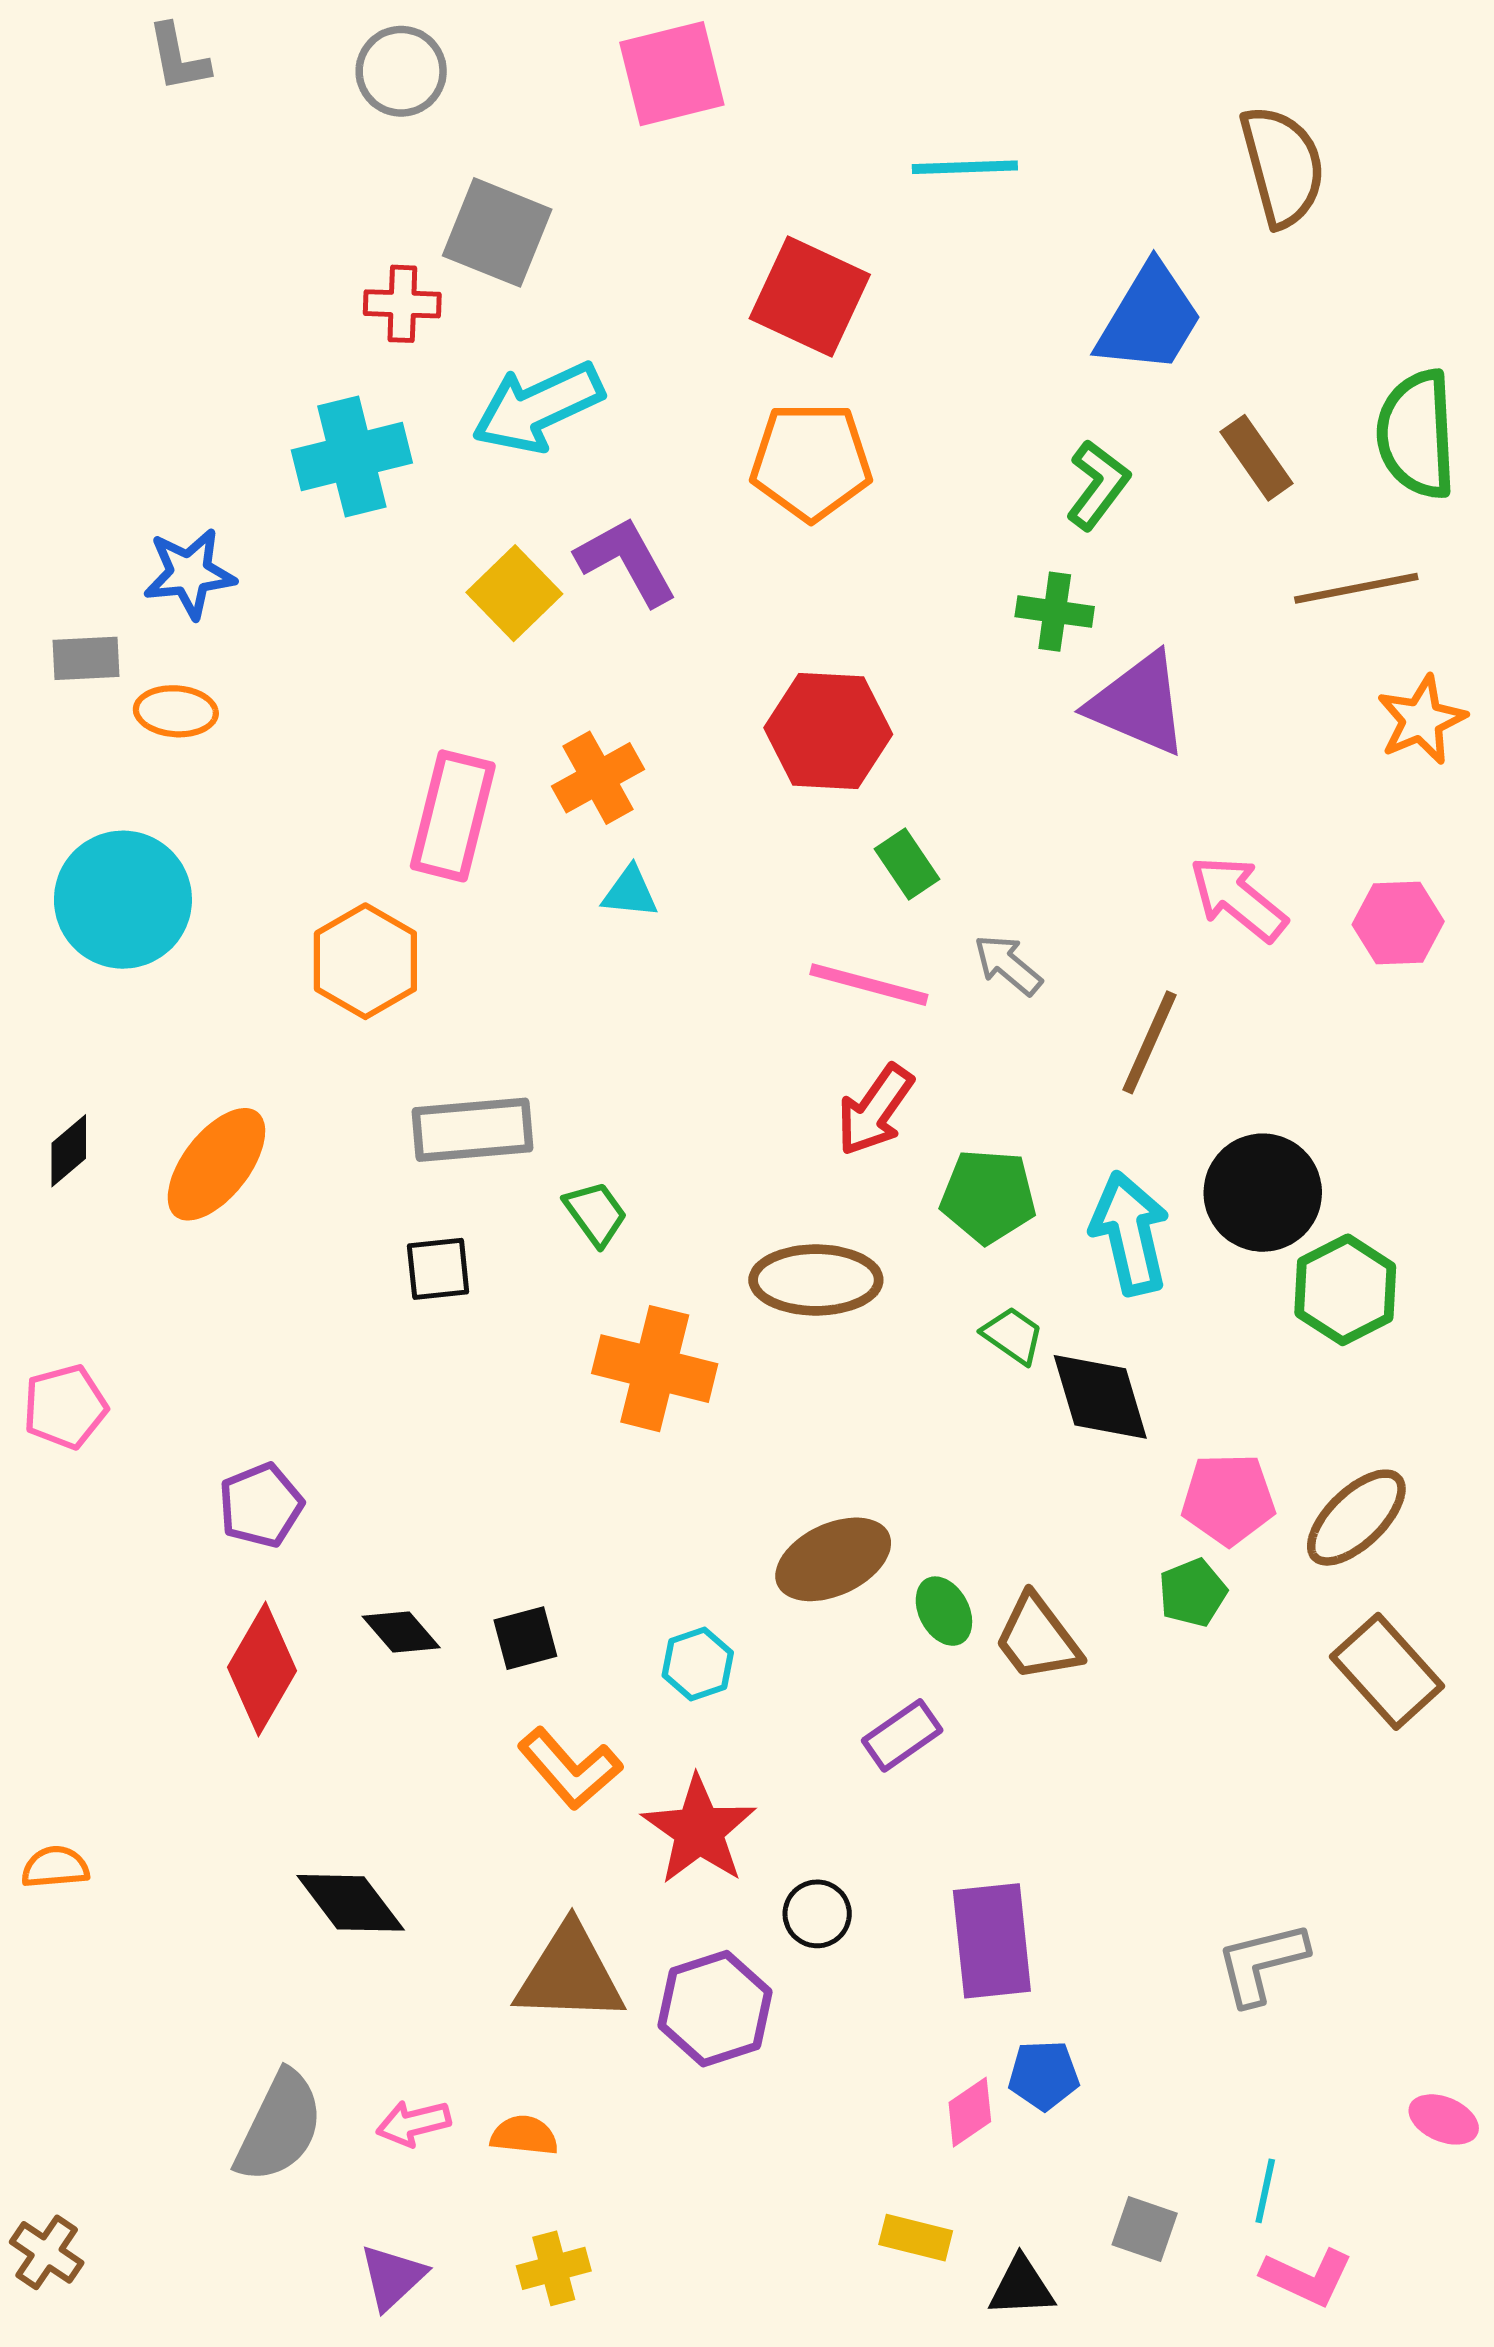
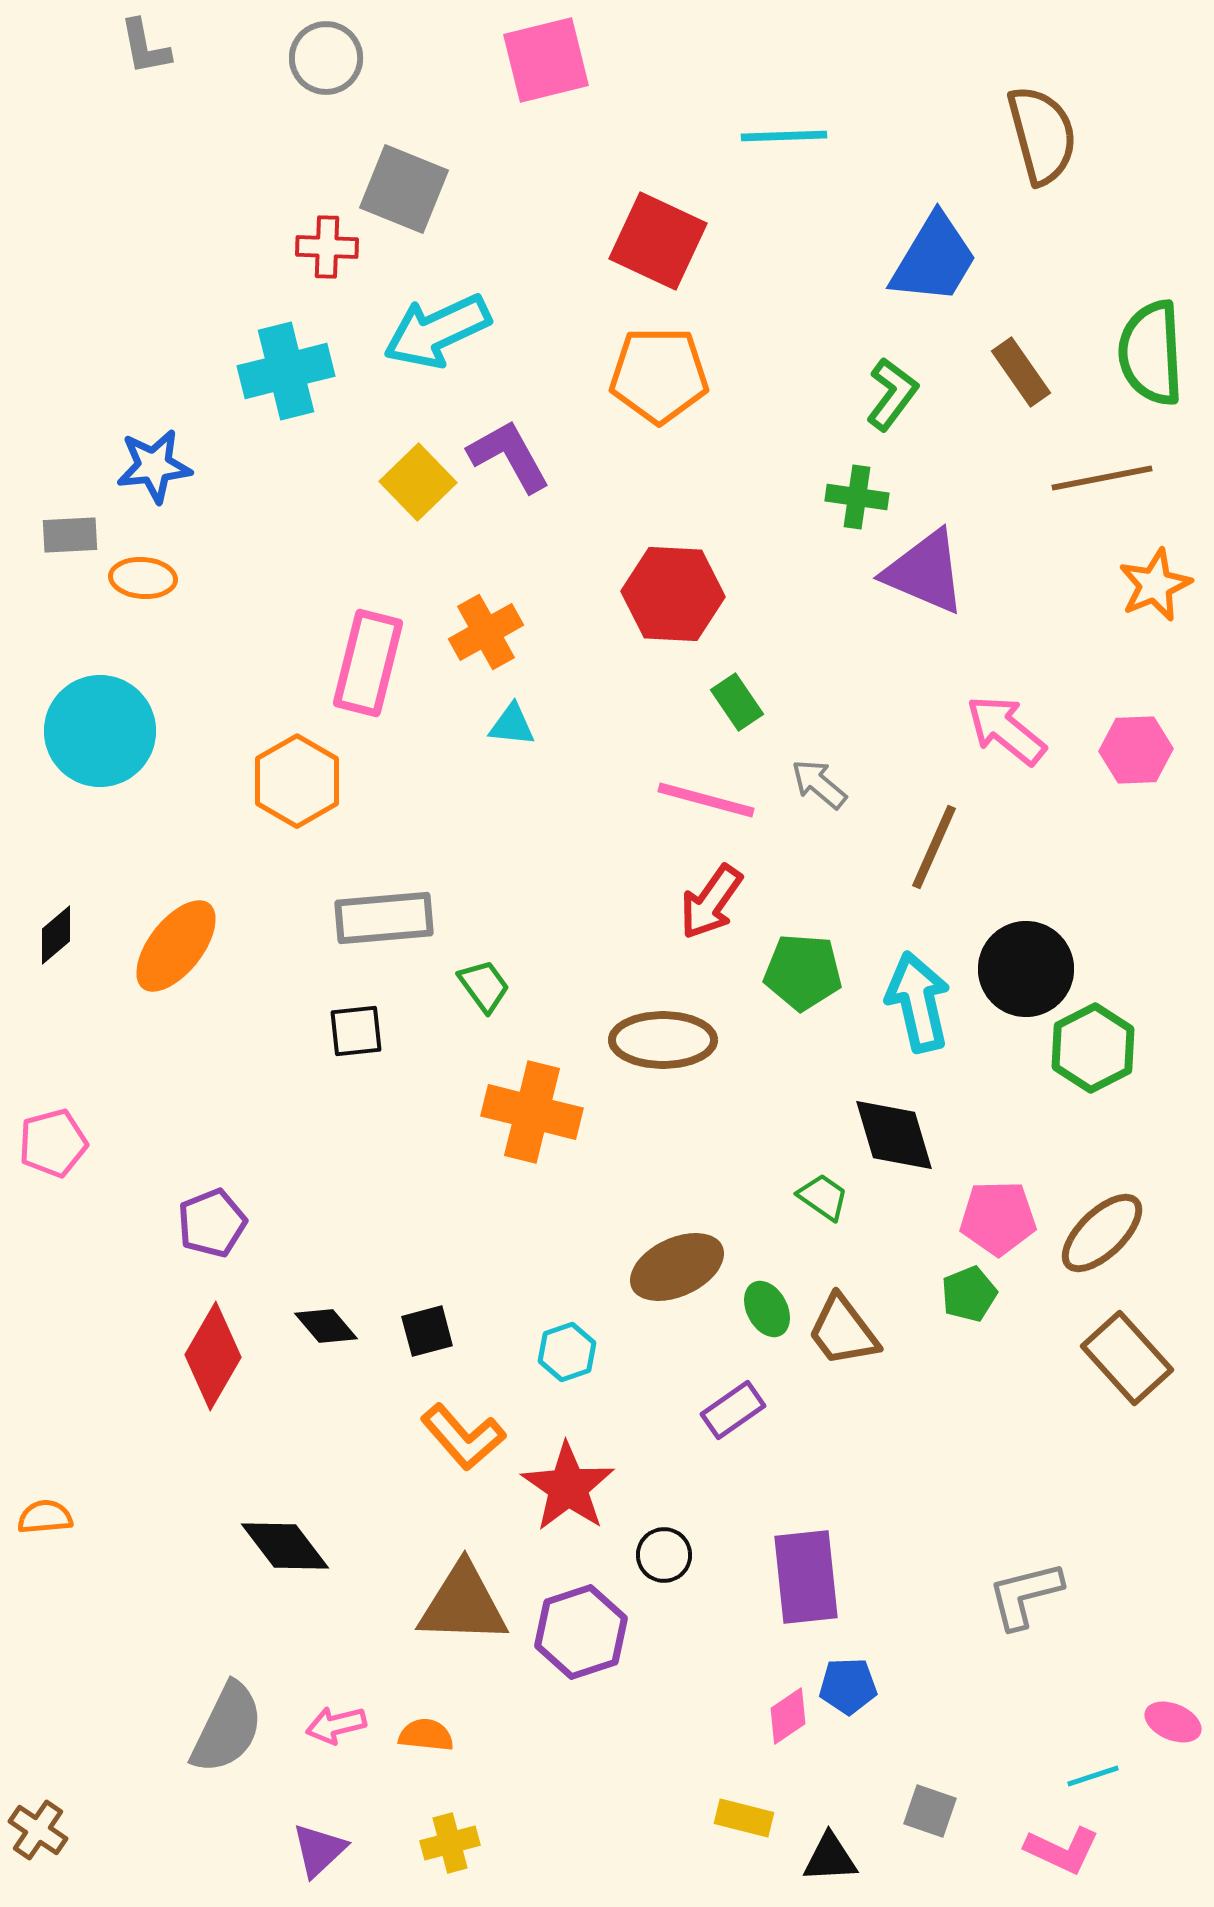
green trapezoid: (1013, 1335) -> (823, 1197), moved
cyan line: (1265, 2191) -> (1093, 1776), moved, turned 60

